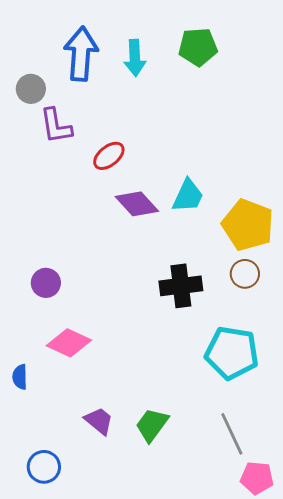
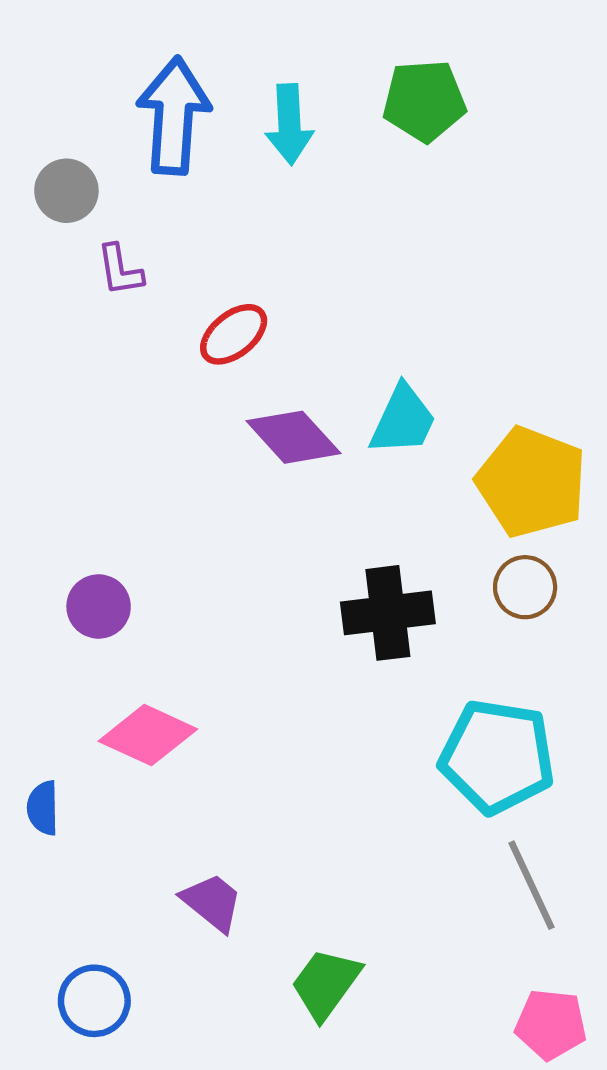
purple L-shape: (56, 126) -> (120, 270), size x0.7
green trapezoid: (152, 425) -> (326, 984), moved
gray line: (232, 434) -> (531, 885), moved

